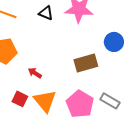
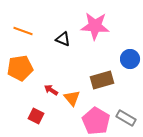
black triangle: (46, 13) -> (63, 39), moved
orange triangle: (45, 101) -> (72, 98), moved, size x0.7

